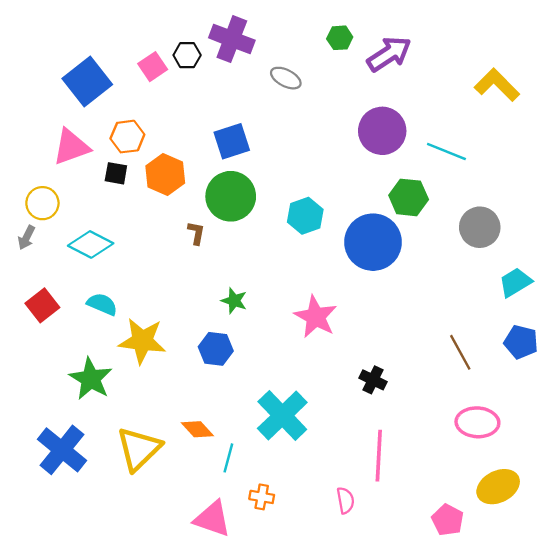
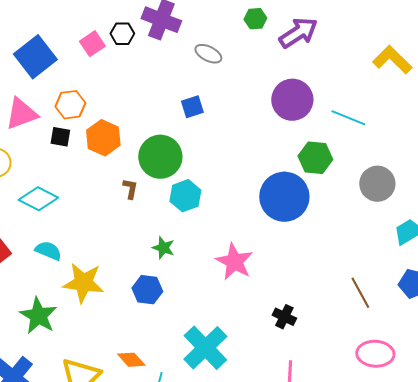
blue square: (232, 141) -> (192, 107), moved, size x0.7
cyan hexagon: (305, 216) -> (185, 196), moved

